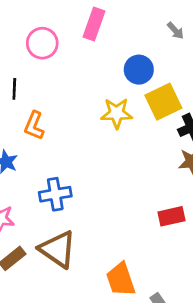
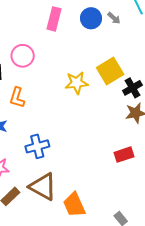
pink circle: (42, 43) -> (23, 56), moved
blue circle: (139, 70) -> (91, 18), moved
orange trapezoid: (121, 280) -> (74, 205), moved

